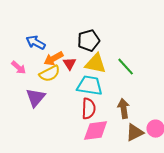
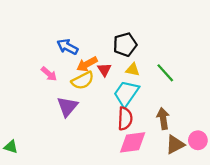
yellow triangle: (96, 64) -> (133, 70), size x0.6
cyan trapezoid: (90, 86) -> (126, 94), turned -64

